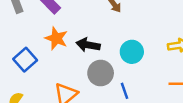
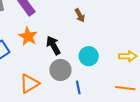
black arrow: (88, 45) -> (53, 45), turned 42

